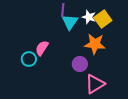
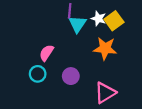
cyan circle: (29, 59) -> (38, 74), moved
purple circle: (80, 64) -> (71, 76), moved

